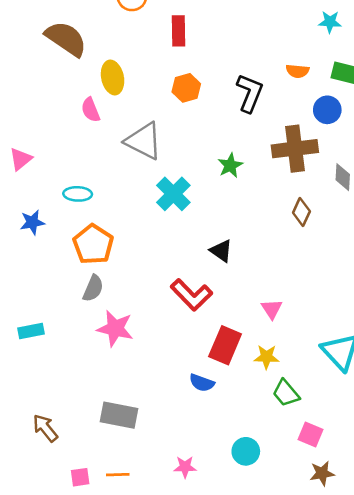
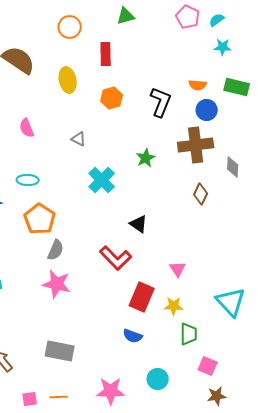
yellow ellipse: (113, 77) -> (68, 80), moved
pink semicircle: (91, 110) -> (27, 128), moved
blue circle: (327, 110) -> (207, 110), moved
gray triangle: (144, 141) -> (79, 139), size x0.5
gray semicircle: (93, 288) -> (56, 250), moved
blue semicircle: (202, 383) -> (133, 336), moved
green trapezoid: (286, 393) -> (189, 334), turned -140
pink star: (185, 467) -> (111, 391), size x1.6

